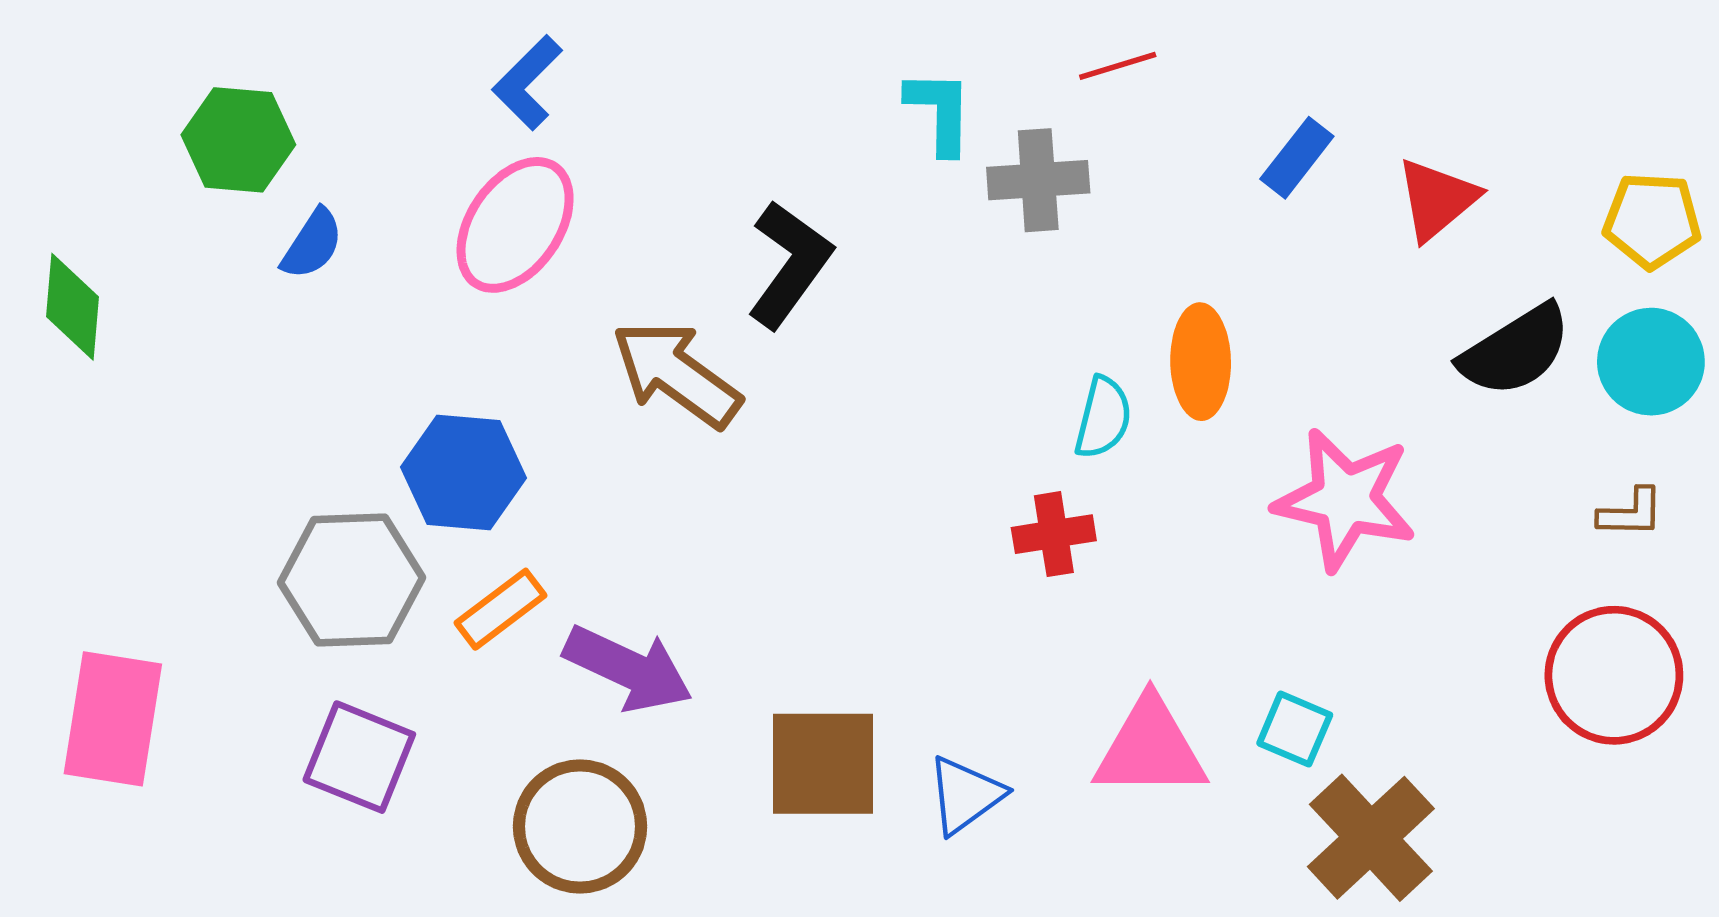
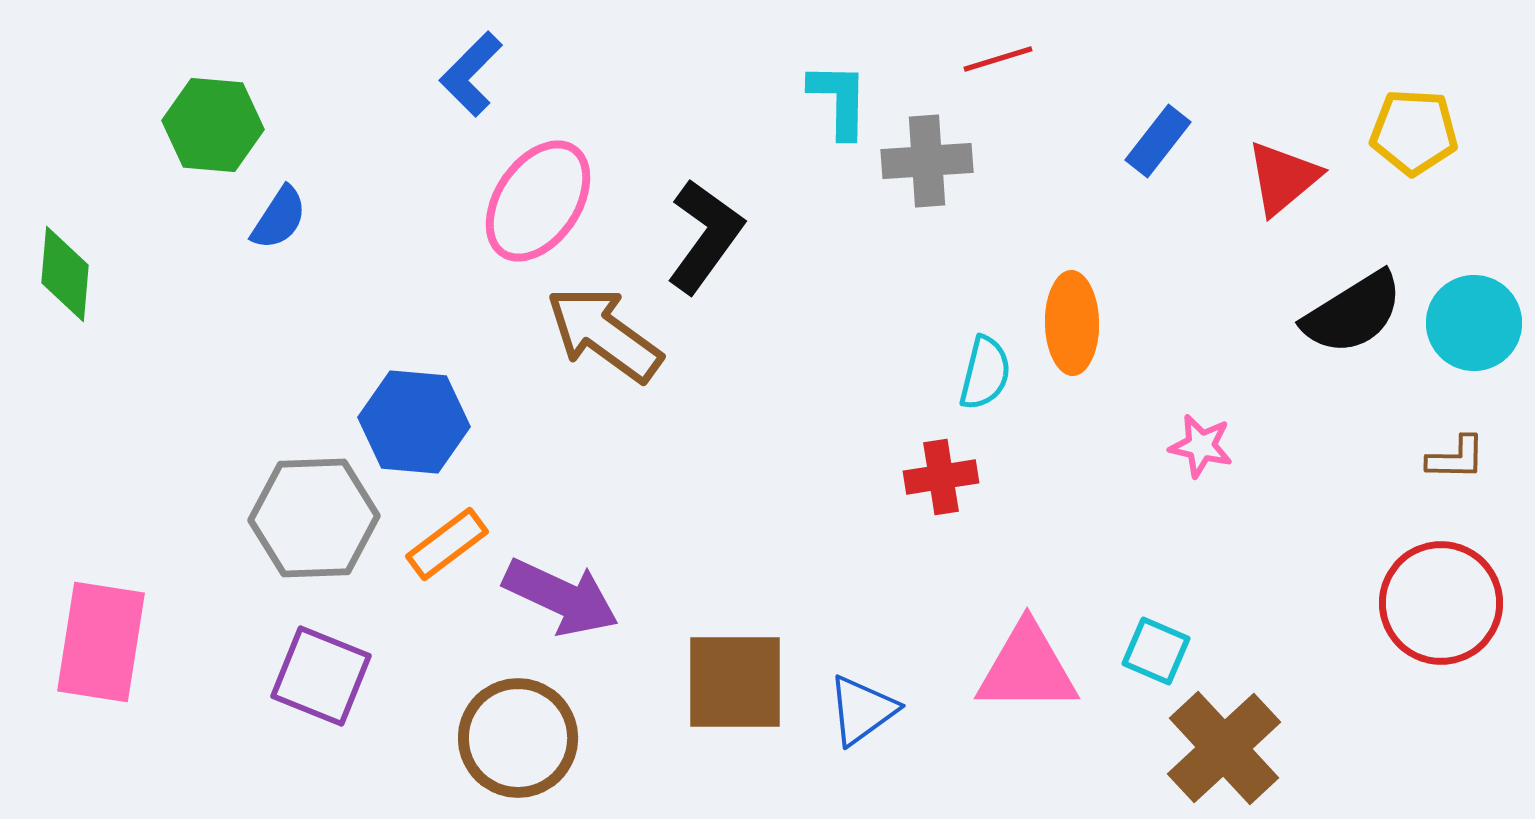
yellow pentagon: (1652, 220) -> (1414, 132), moved
pink ellipse: (515, 225) -> (538, 201), moved
pink star: (1345, 499) -> (1201, 446), size x0.5

